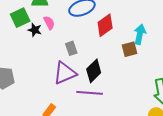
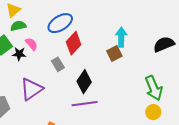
red diamond: (105, 25) -> (74, 43), moved
purple triangle: (65, 73) -> (31, 89), moved

